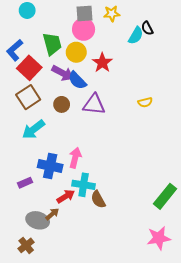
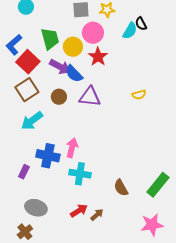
pink circle: (84, 29) -> (93, 33), moved
purple rectangle: (25, 183) -> (24, 172), turned -40
red arrow: (66, 196) -> (79, 211), moved
brown semicircle: (98, 199) -> (121, 188), moved
brown arrow: (52, 214) -> (97, 215), moved

